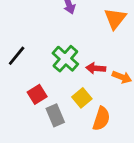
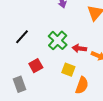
yellow square: (82, 98) -> (68, 70), turned -32
gray rectangle: (55, 115) -> (20, 84), moved

